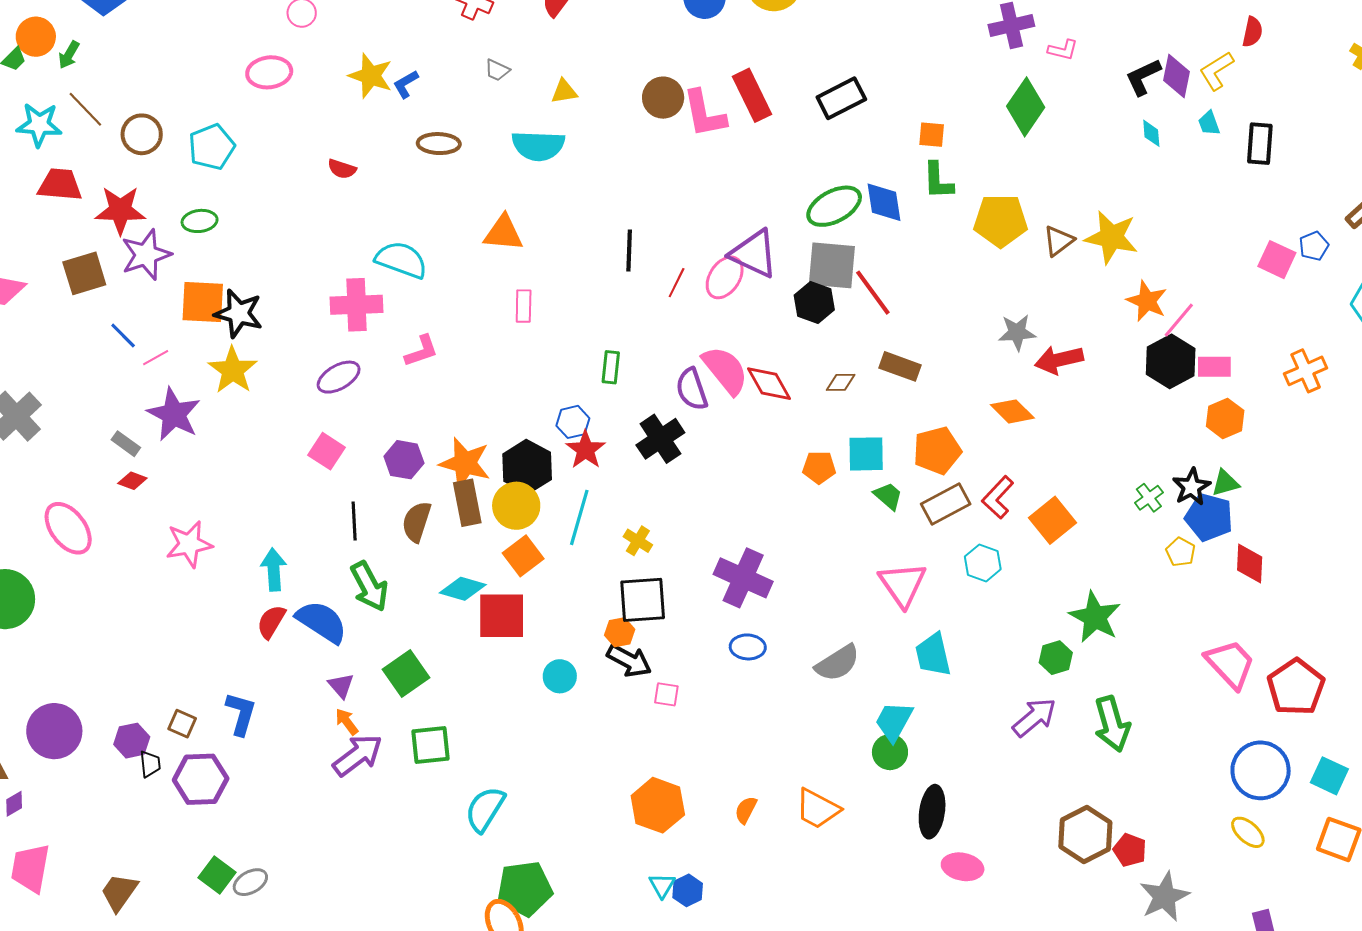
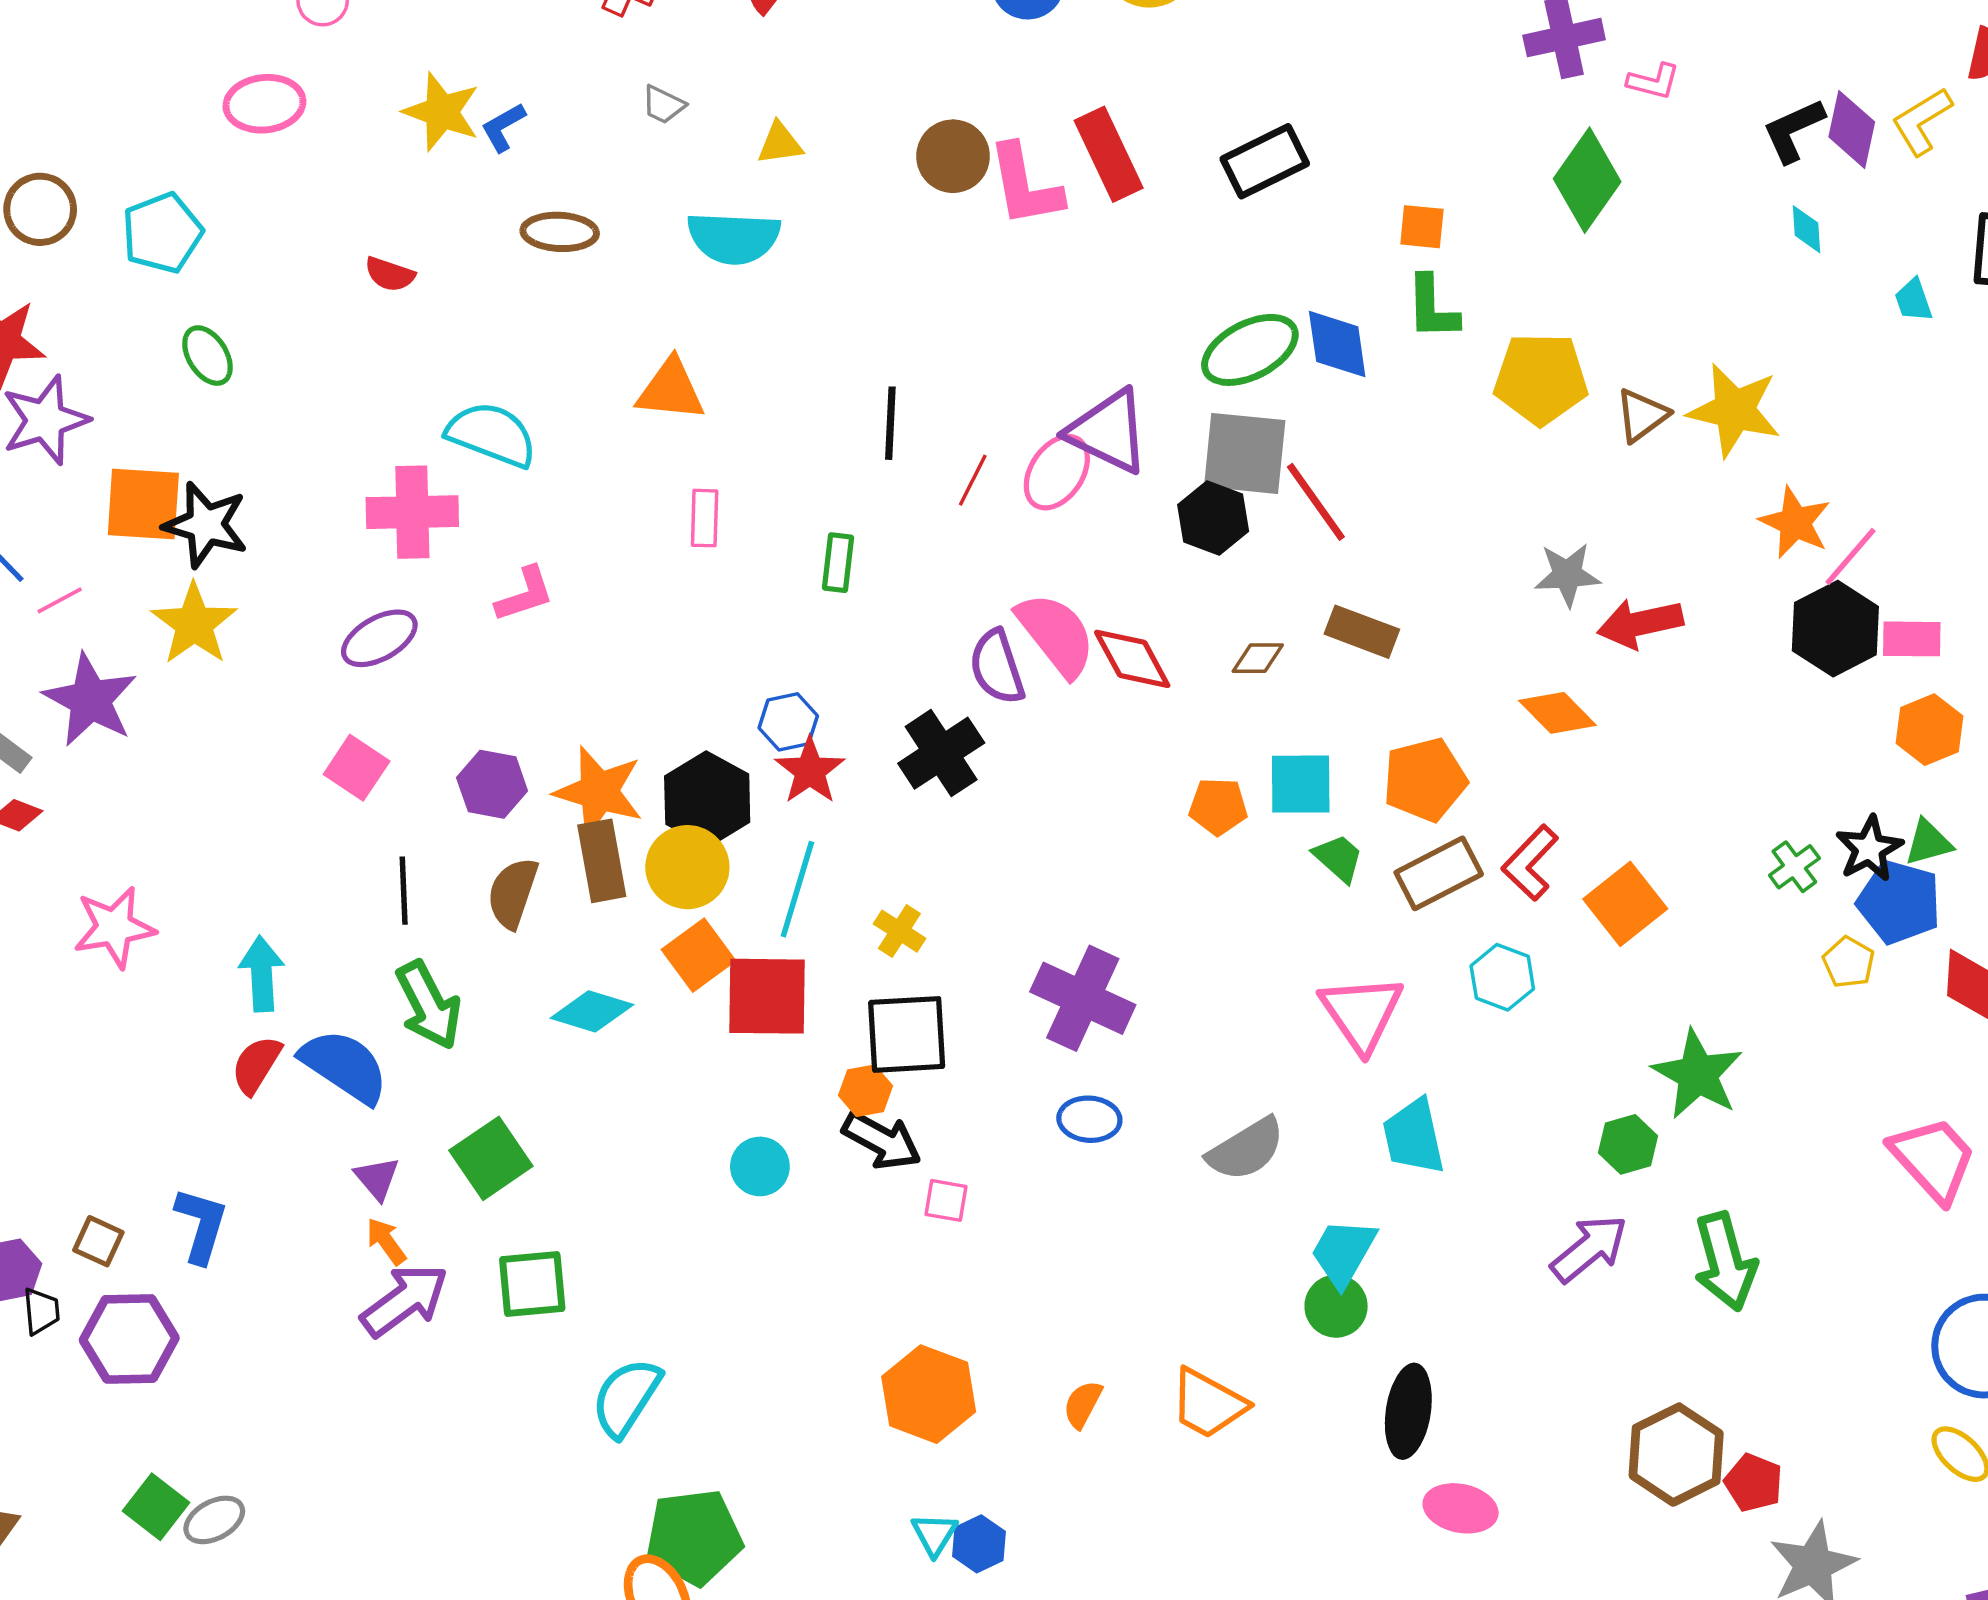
cyan trapezoid: (1209, 123) -> (1913, 300), moved
green ellipse: (200, 221) -> (207, 356), moved, turned 64
green rectangle: (611, 367) -> (838, 563), moved
red square: (502, 616) -> (767, 996), moved

